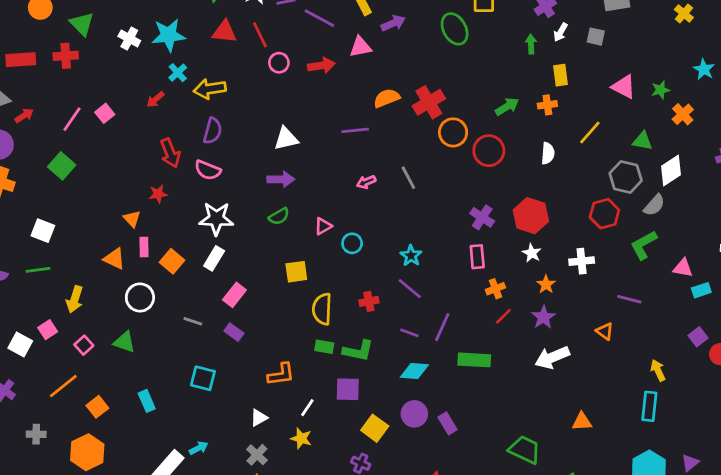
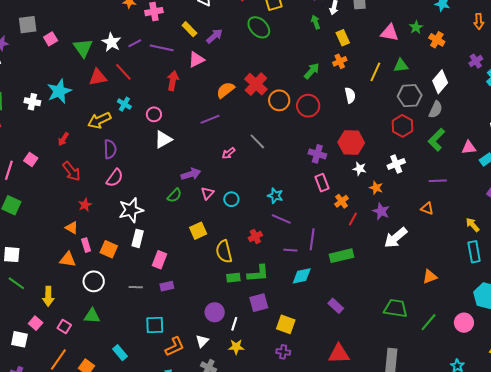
pink circle: (279, 63) -> (154, 114), moved
red arrow: (321, 65) -> (173, 81), turned -54
cyan cross: (178, 73) -> (124, 104), moved
green triangle: (643, 141) -> (401, 66), moved
red arrow: (170, 153) -> (72, 171), moved
pink semicircle: (208, 170) -> (115, 178), turned -60
purple arrow: (281, 179) -> (191, 174), moved
green line: (38, 270) -> (16, 283), turned 60
purple rectangle: (234, 332) -> (167, 286), turned -32
orange L-shape: (281, 374) -> (175, 347), moved
purple circle: (414, 414) -> (215, 312), moved

